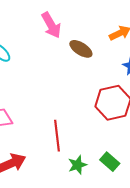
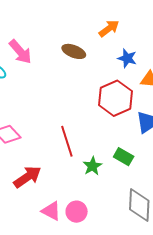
pink arrow: (51, 25) -> (20, 52), moved

